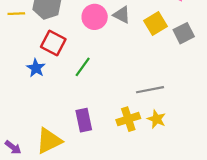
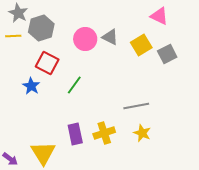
yellow cross: (128, 119) -> (104, 133), moved
yellow triangle: (49, 141) -> (43, 153), turned -36

